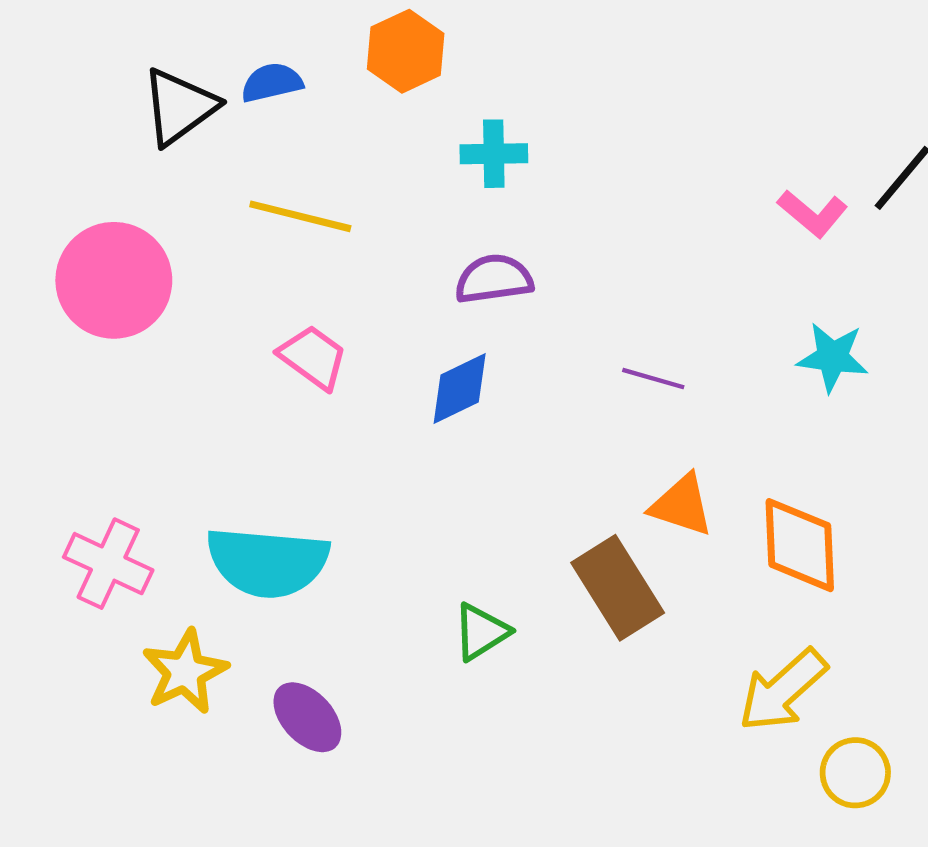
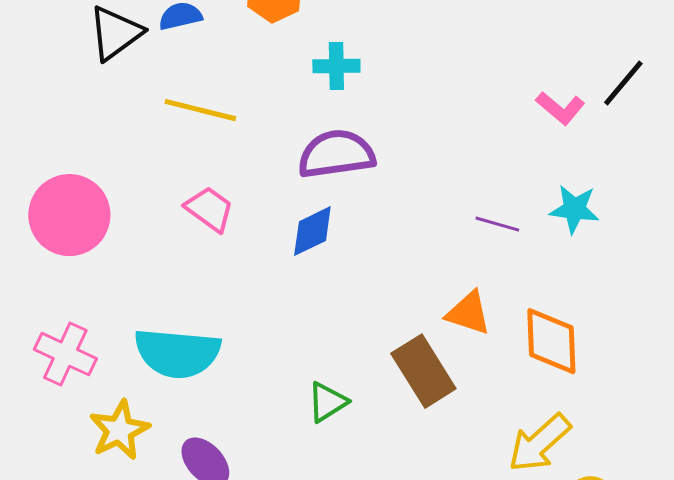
purple semicircle: (494, 279) -> (336, 154), size x1.4
pink circle: (114, 280) -> (69, 215), moved
purple line: (653, 379) -> (497, 224), moved

